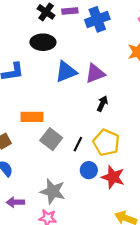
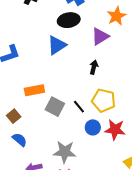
black ellipse: (43, 42) -> (69, 20), moved
purple triangle: (95, 74) -> (100, 37), moved
black line: (78, 144) -> (79, 107), turned -56

